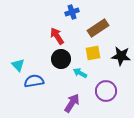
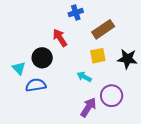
black circle: (61, 59) -> (42, 58), moved
purple arrow: (72, 103) -> (88, 107), moved

